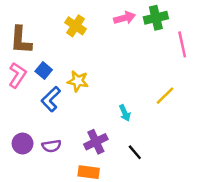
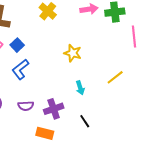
yellow star: (78, 81) -> (73, 53), moved
purple semicircle: (52, 146) -> (26, 106), moved

